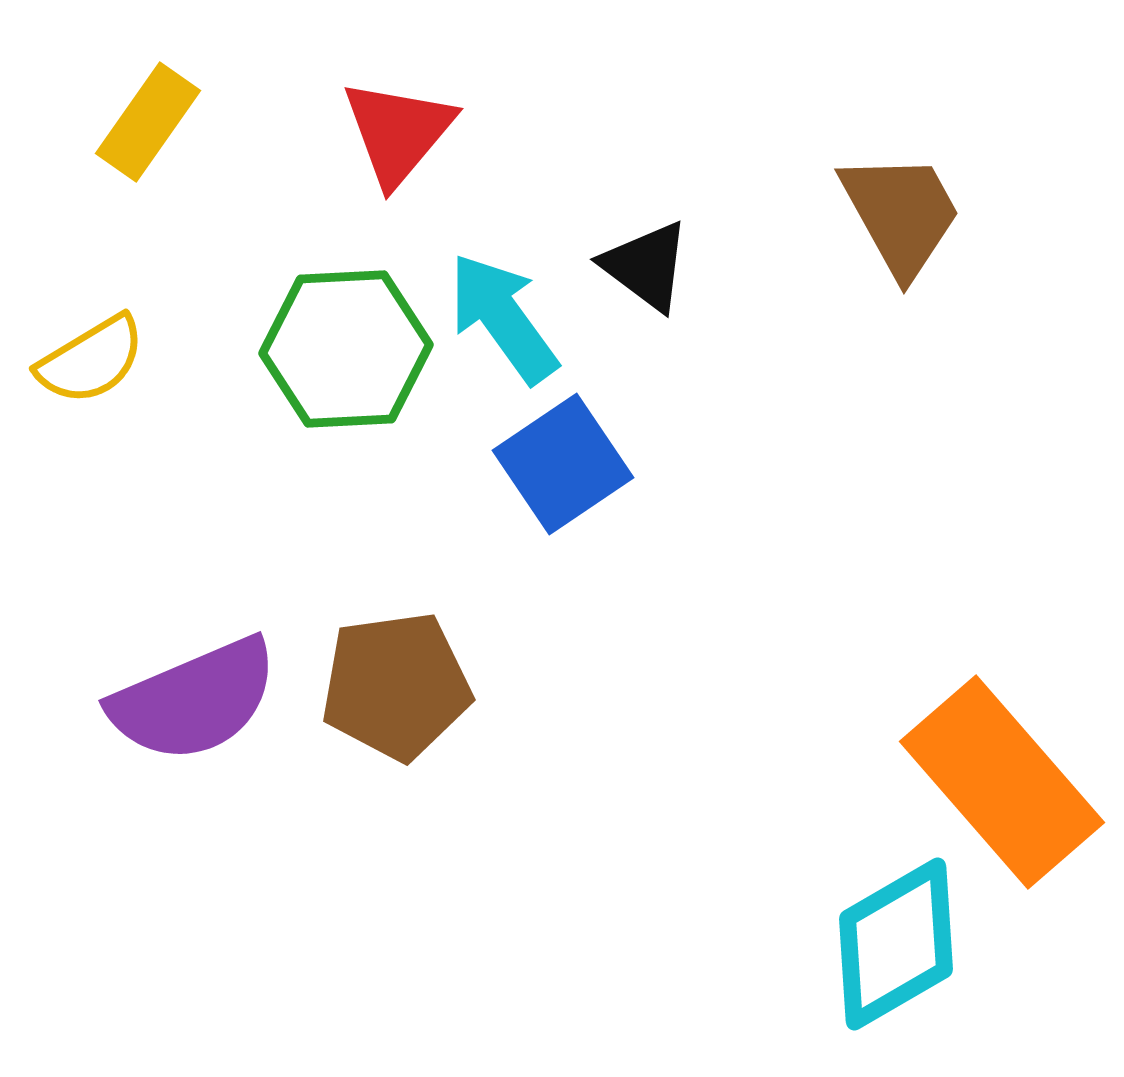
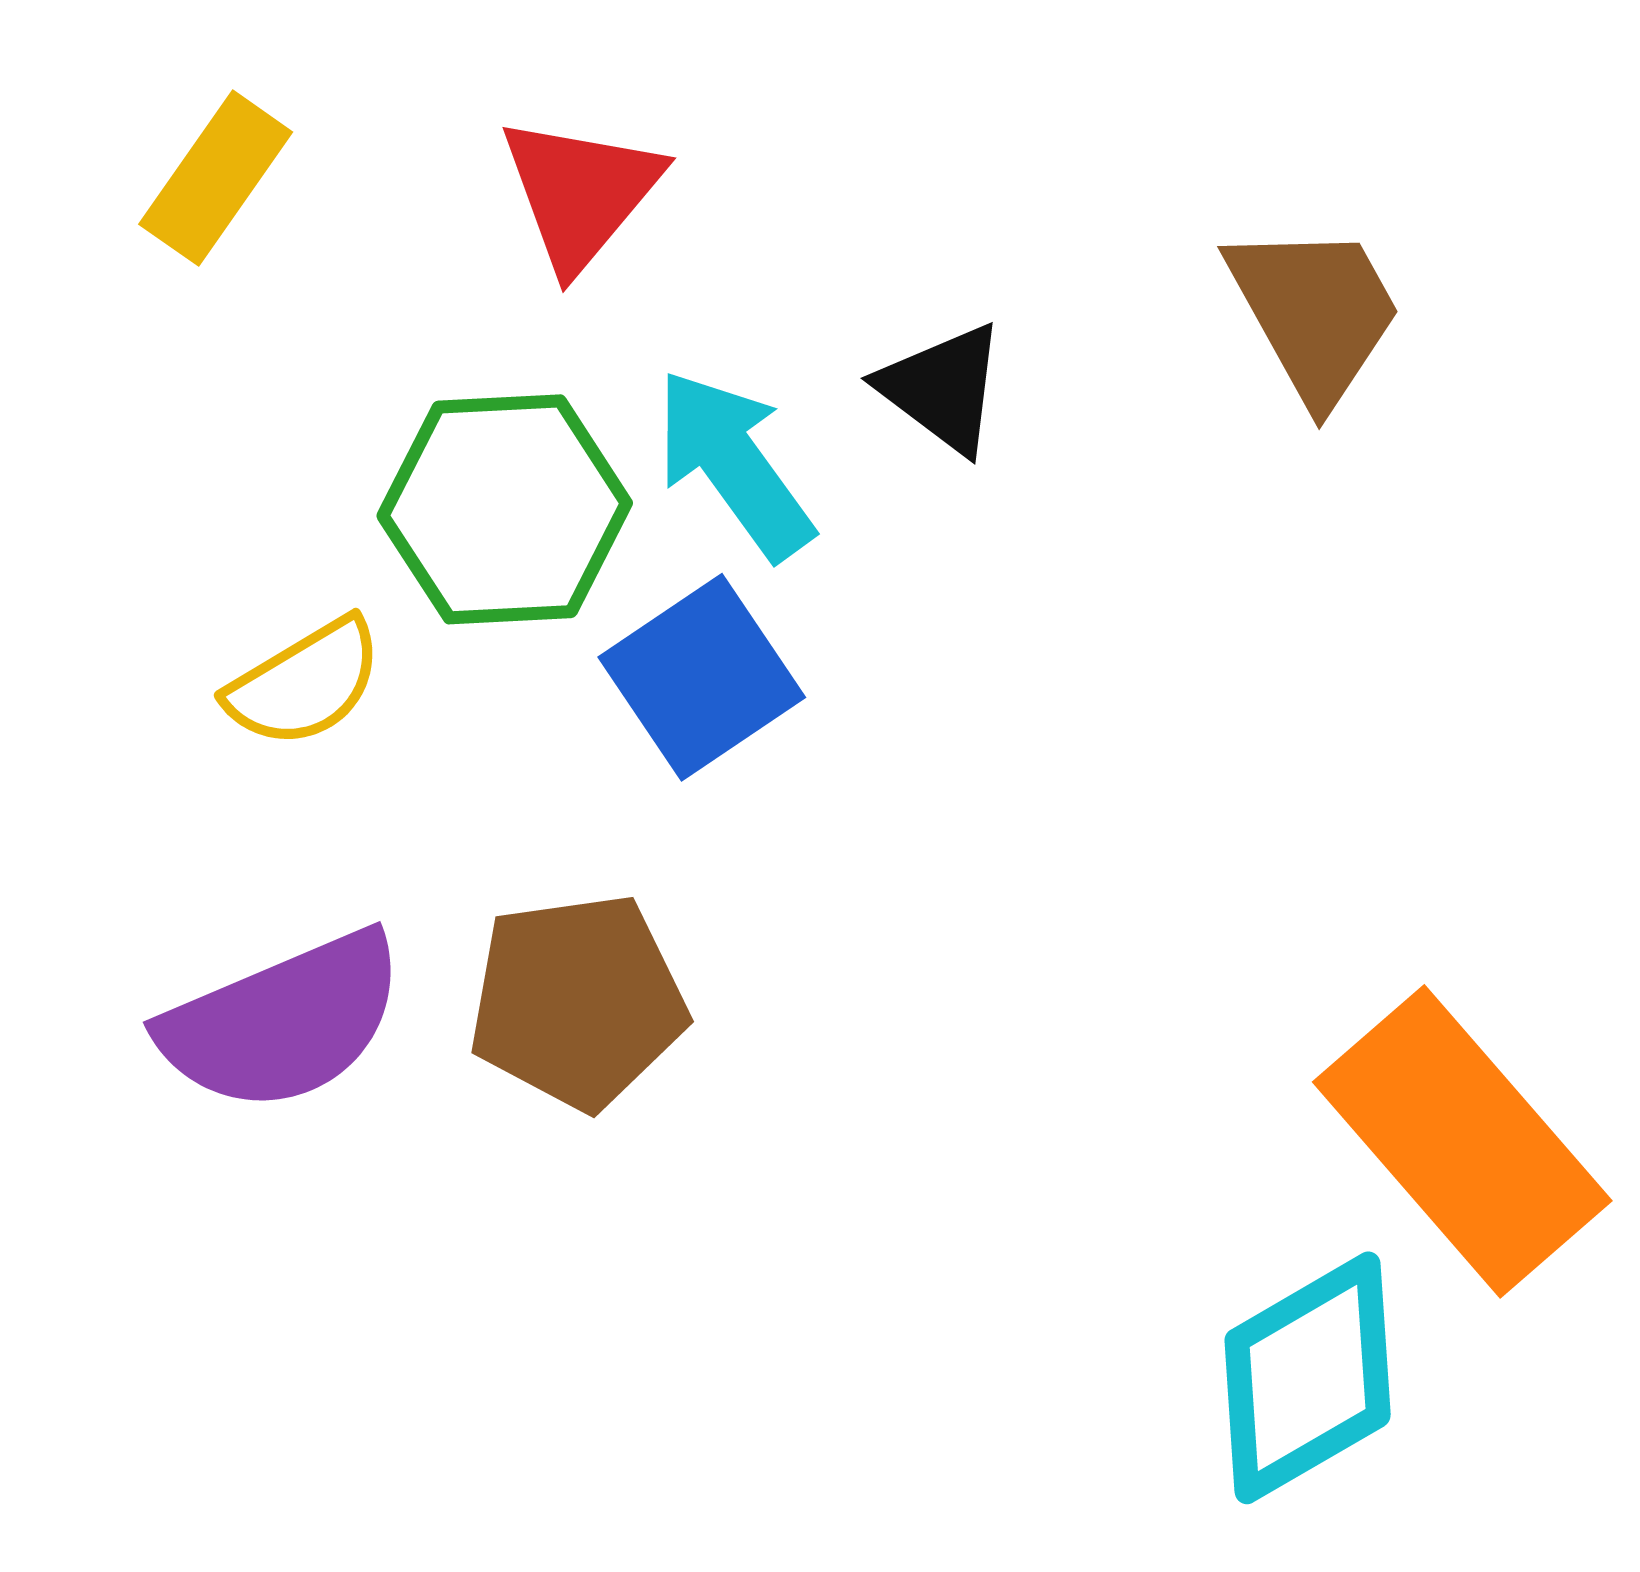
yellow semicircle: (91, 360) -> (305, 683), moved
blue square: (563, 464) -> (702, 677), moved

